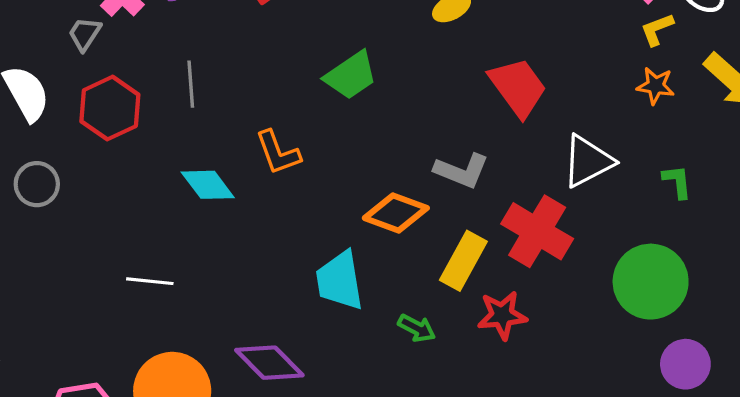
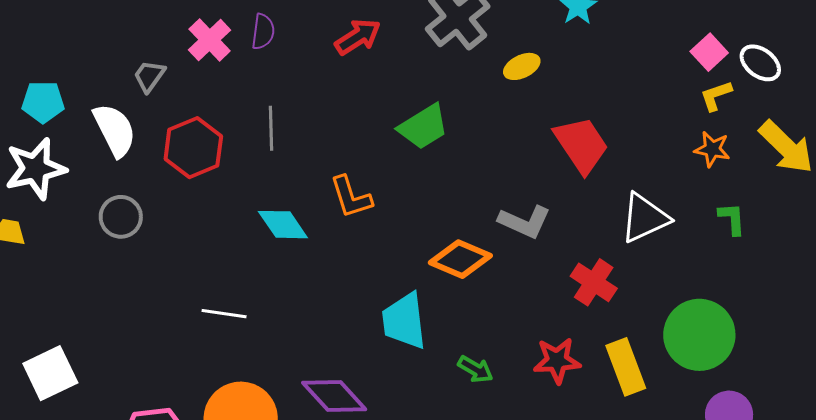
gray trapezoid: (85, 34) -> (149, 76), moved
green L-shape: (677, 182) -> (732, 219), moved
red cross: (537, 231) -> (594, 282), size x0.7
yellow rectangle: (463, 261) -> (626, 367), moved, turned -52

